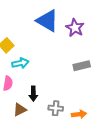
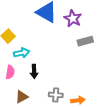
gray rectangle: (82, 66) -> (85, 41), moved
black arrow: (33, 94) -> (34, 71), moved

